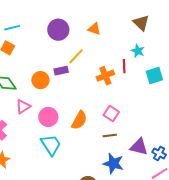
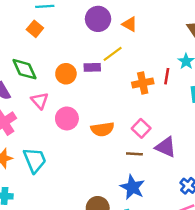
orange triangle: (94, 29) -> (130, 24), moved
pink triangle: (23, 107) -> (40, 101), turned -49
orange semicircle: (79, 120) -> (102, 129), turned 42
cyan trapezoid: (51, 145) -> (35, 160), moved
purple triangle: (139, 147) -> (166, 147), moved

